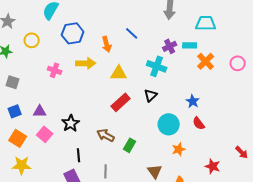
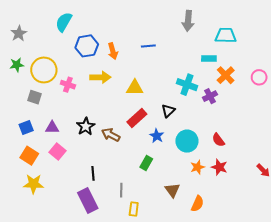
blue line: (132, 33) -> (148, 46), turned -48
yellow circle: (32, 40) -> (44, 70), moved, size x1.6
orange arrow: (107, 44) -> (113, 51), moved
purple cross: (170, 46) -> (210, 96), moved
cyan cross: (157, 66) -> (187, 85), moved
gray square: (13, 82) -> (34, 97), moved
blue star: (193, 101) -> (157, 136), moved
black star: (71, 123) -> (86, 126), moved
brown arrow: (106, 135) -> (111, 135), moved
red star: (213, 166) -> (219, 167), moved

